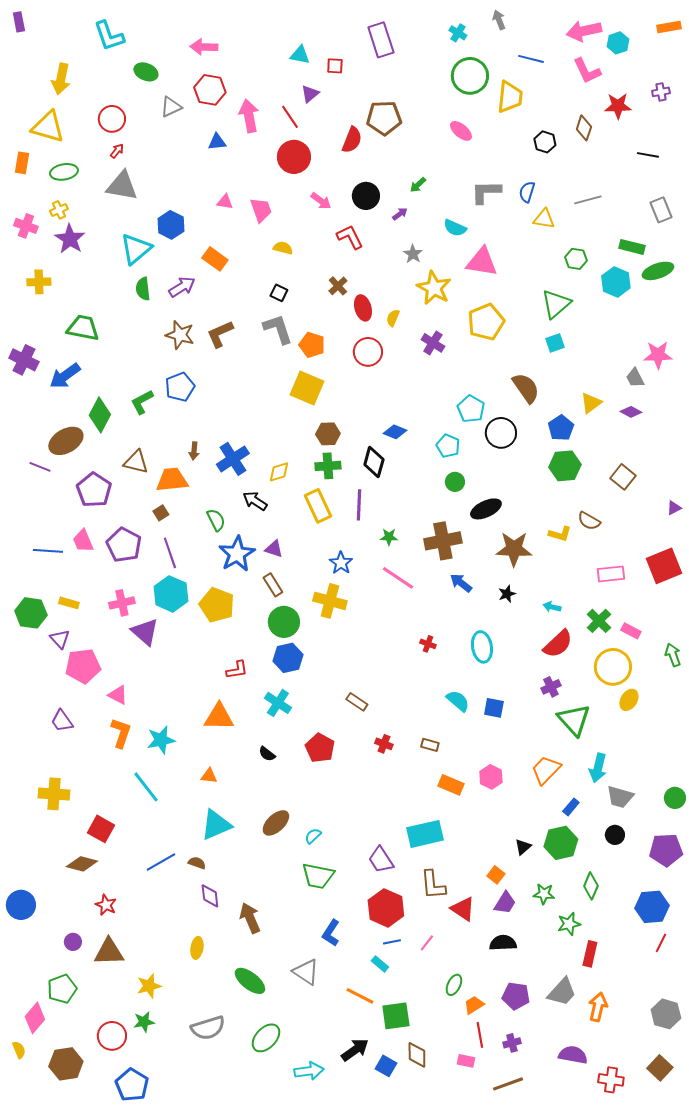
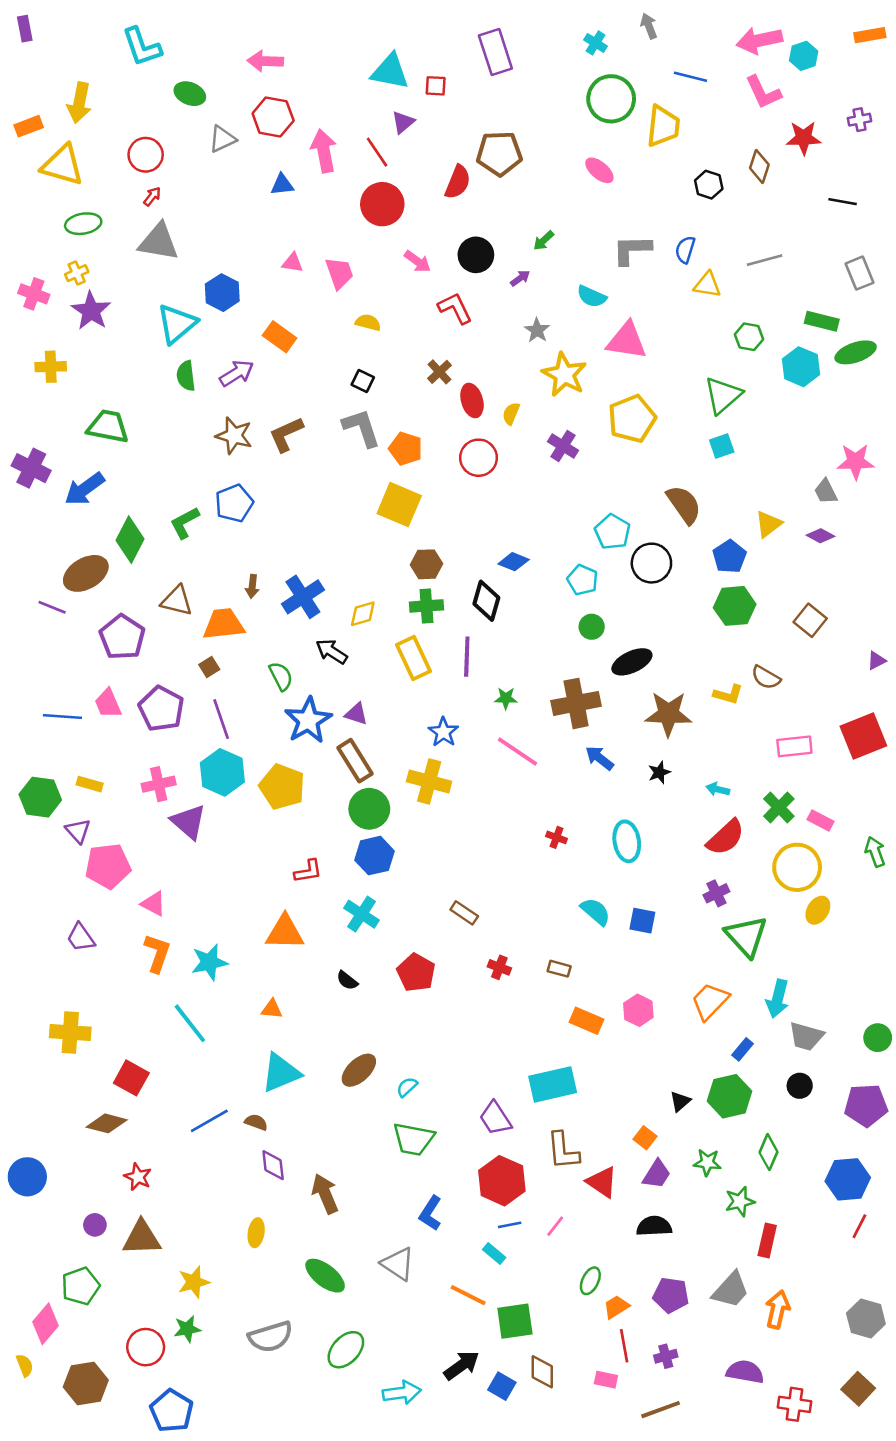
cyan triangle: (300, 55) -> (390, 72), size x1.5
orange rectangle: (22, 163) -> (29, 126), moved, turned 60
brown rectangle: (273, 585) -> (355, 761), size x1.4

